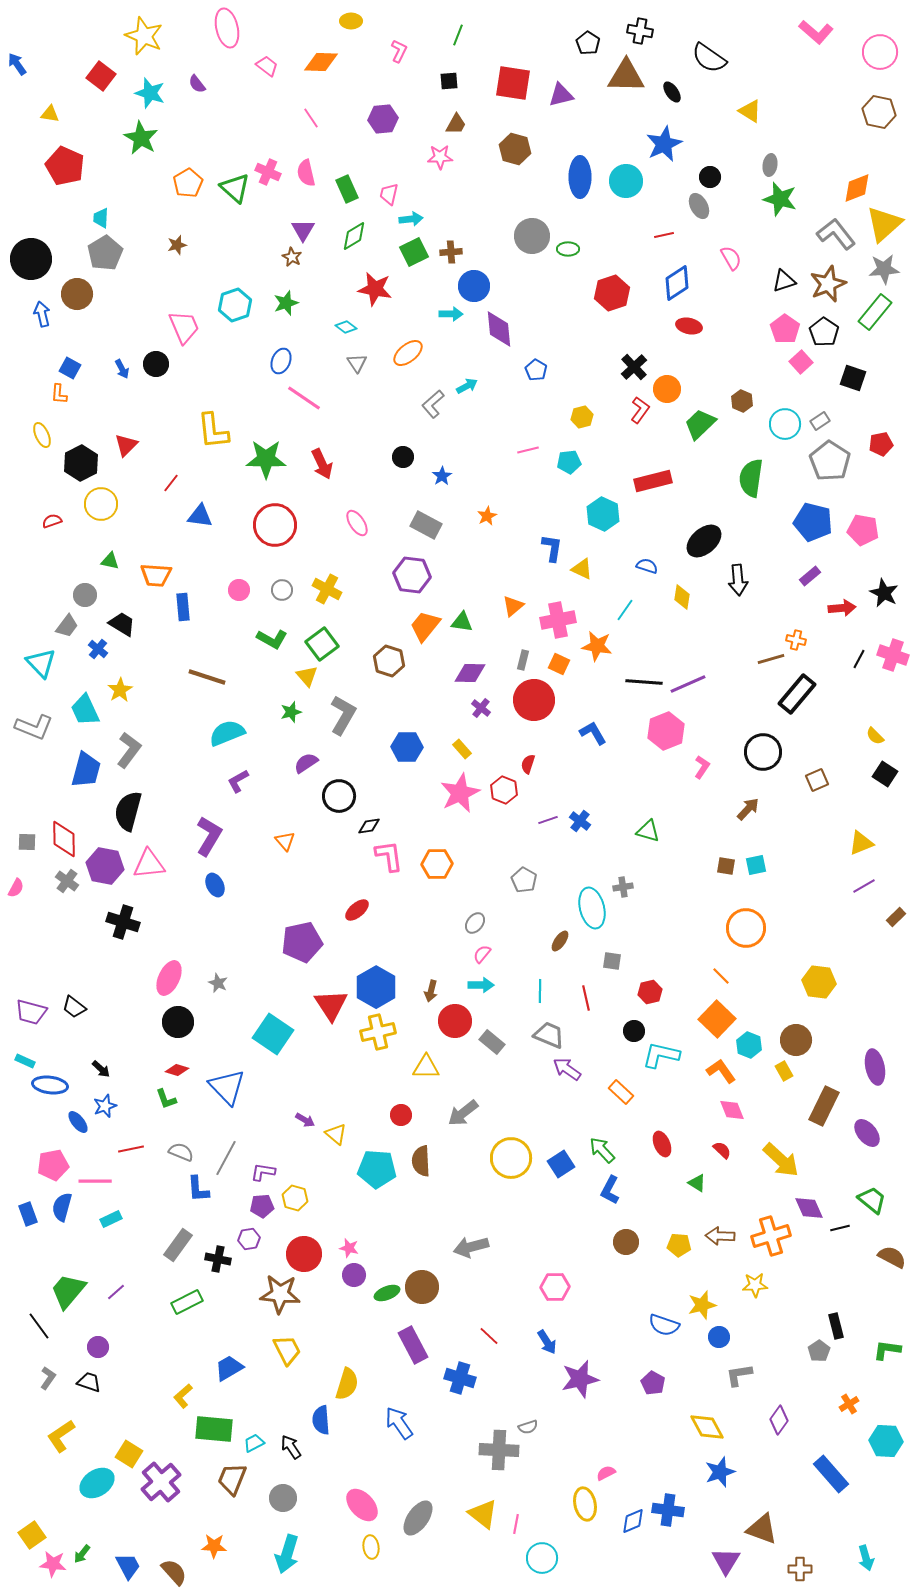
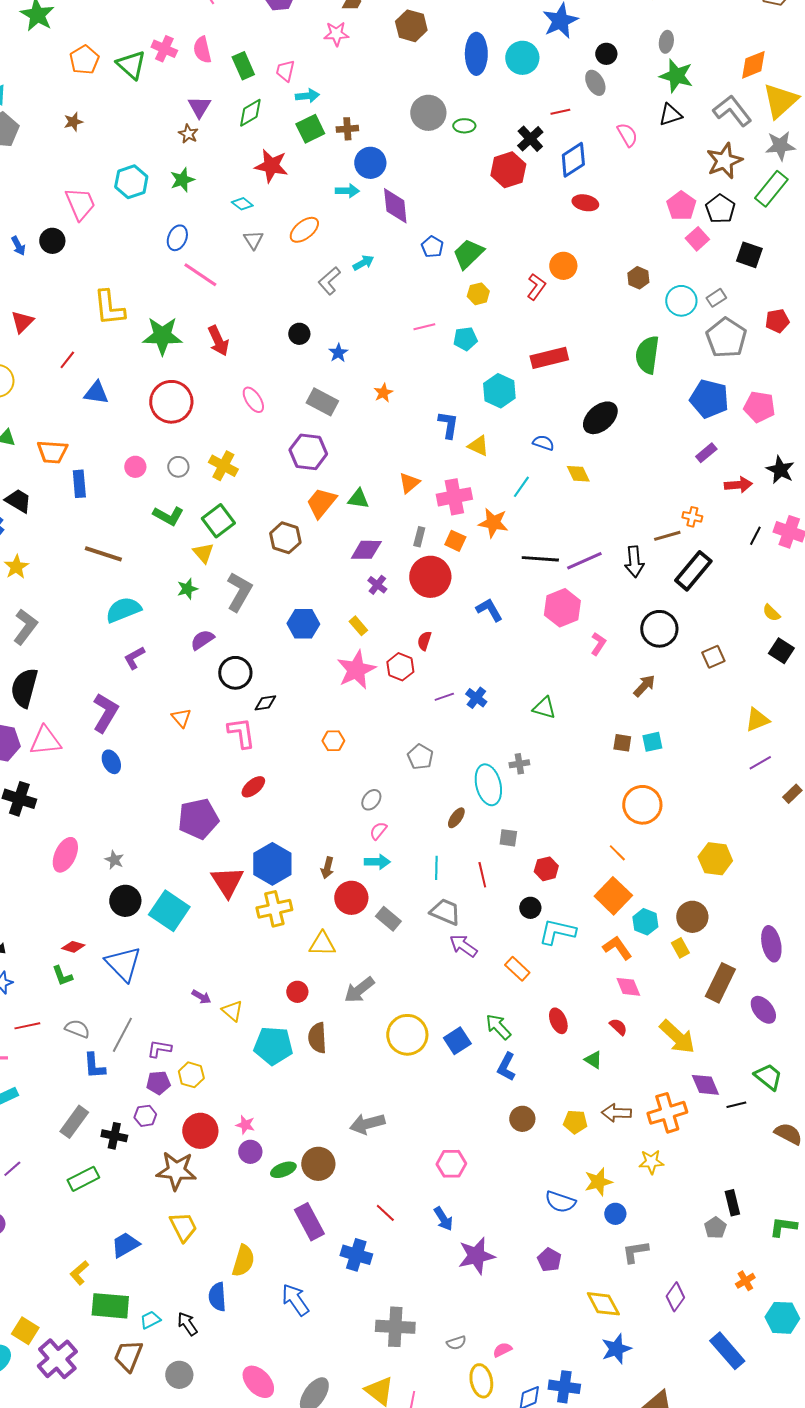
black triangle: (784, 281) -> (670, 115), moved
black cross: (634, 367) -> (530, 139), moved
green trapezoid: (700, 424) -> (468, 254), moved
black arrow: (738, 580) -> (634, 562), moved
yellow diamond: (682, 597) -> (578, 474), turned -35
pink L-shape: (389, 856) -> (241, 733), moved
orange hexagon: (437, 864) -> (333, 741), size x0.7
black circle: (178, 1022) -> (125, 901), moved
gray semicircle: (528, 1427) -> (456, 1343), moved

